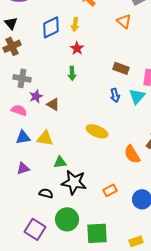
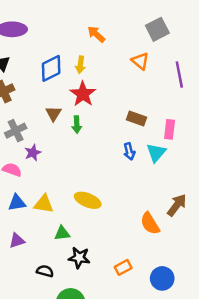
red star: (77, 48) -> (83, 94), size x1.5
gray cross: (22, 78) -> (16, 131), turned -36
brown triangle: (53, 104) -> (54, 114), moved, turned 32
yellow ellipse: (97, 131) -> (88, 200), moved
black star: (74, 182) -> (79, 258), size x0.7

